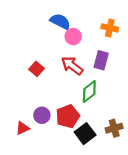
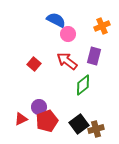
orange cross: (110, 28) -> (102, 26), turned -35
red pentagon: (68, 116) -> (47, 121), moved
brown cross: (114, 128) -> (96, 129), moved

